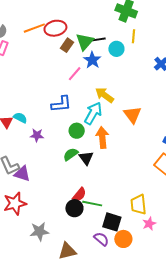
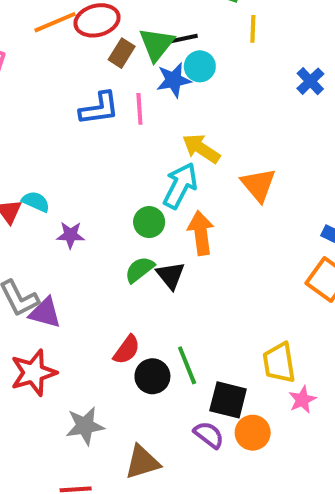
cyan circle: (116, 49) -> (200, 66), moved
blue star: (92, 60) -> (174, 80), turned 30
pink line: (75, 74) -> (139, 109), turned -42
blue L-shape: (61, 104) -> (99, 108), moved
red semicircle: (79, 195) -> (127, 350), moved
green line: (92, 204) -> (187, 365), turned 60

